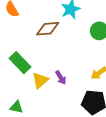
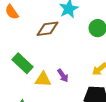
yellow triangle: (40, 80) -> (43, 79), turned 48

